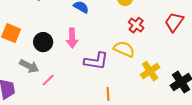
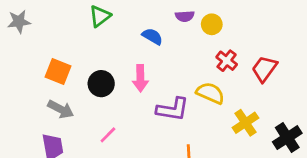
red trapezoid: (174, 22) -> (264, 69), moved
gray arrow: (29, 66) -> (61, 109), moved

